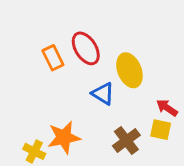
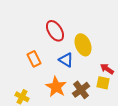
orange rectangle: (53, 58) -> (34, 59), moved
orange star: (64, 137) -> (56, 87), moved, turned -30

